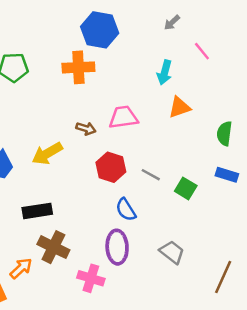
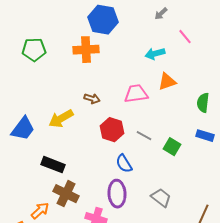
cyan arrow: (165, 72) -> (155, 54), turned 60
pink trapezoid: (123, 117) -> (136, 94), moved
black rectangle: (37, 211) -> (53, 165), turned 30

